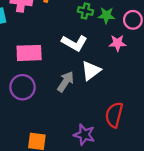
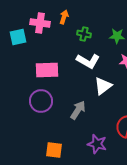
green cross: (85, 11) -> (84, 34), moved
gray arrow: (66, 82) -> (78, 110), moved

